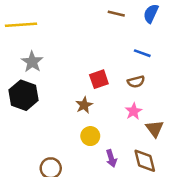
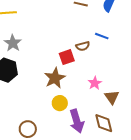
brown semicircle: (136, 82) -> (83, 46), moved
brown star: (84, 105) -> (55, 78), size x1.5
purple arrow: (111, 158) -> (77, 121), size x1.6

